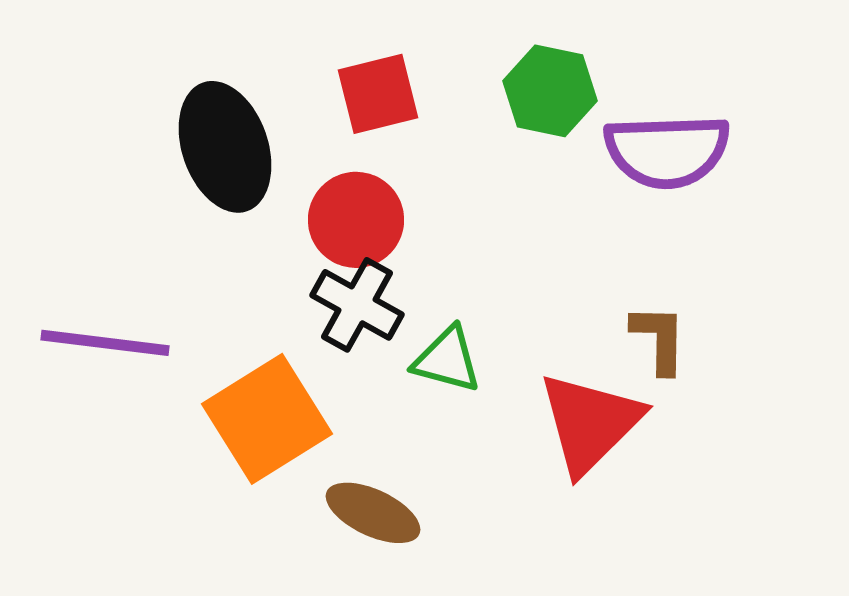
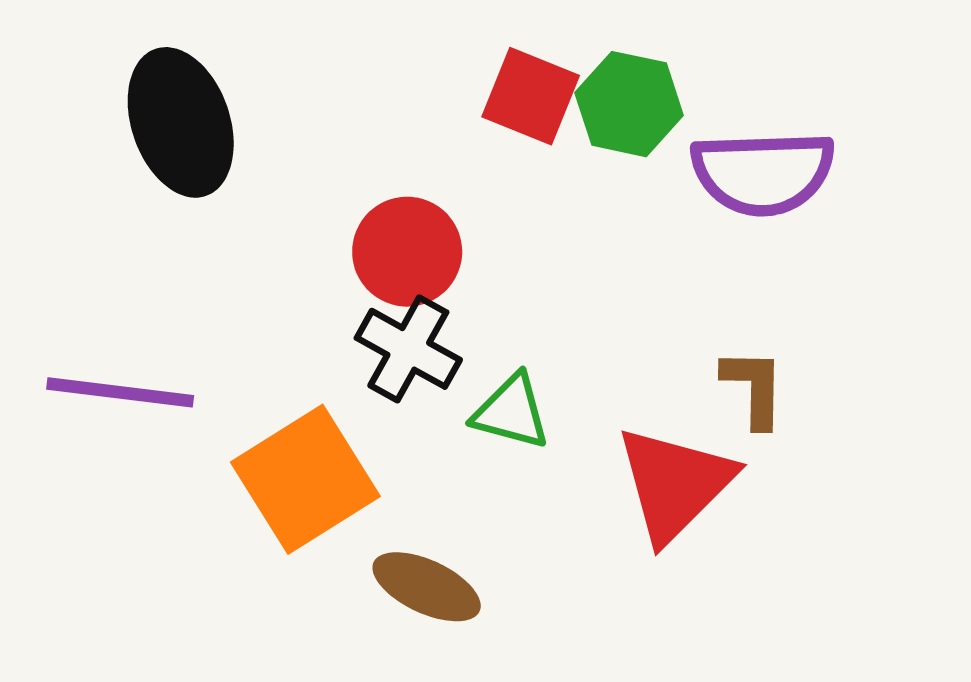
red square: (378, 94) -> (531, 96), moved, turned 36
black ellipse: (225, 147) -> (181, 122), moved

